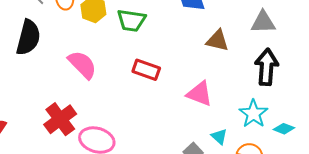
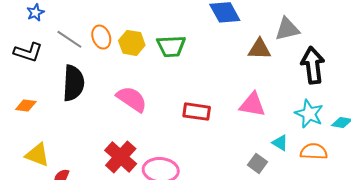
gray triangle: (263, 22) -> (287, 29), moved
red rectangle: (146, 70) -> (197, 112), moved

